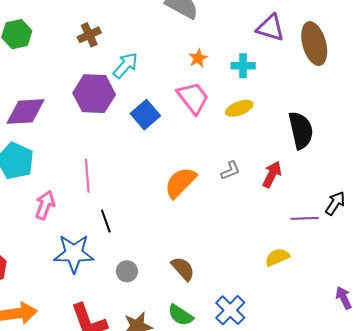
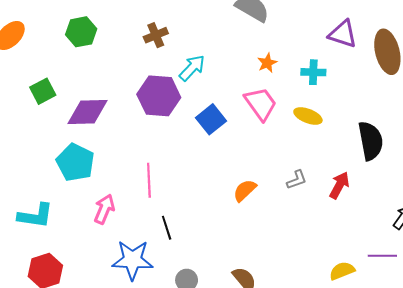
yellow ellipse: (239, 108) -> (308, 116), turned 40
orange semicircle: (180, 183) -> (245, 190), size x0.7
purple line: (305, 218) -> (382, 256), moved

